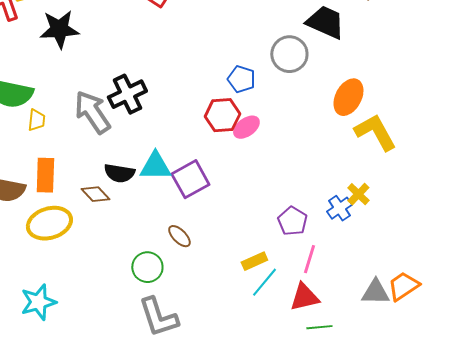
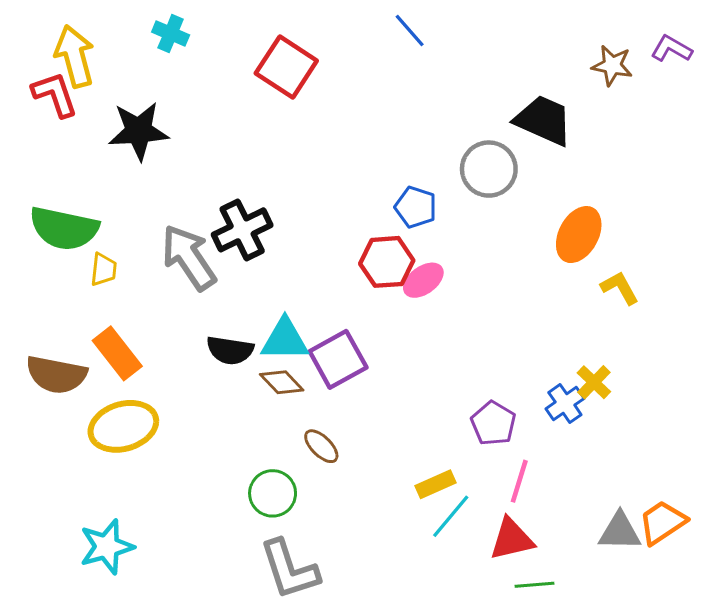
yellow L-shape: (375, 132) -> (620, 288), size x0.6
orange rectangle: (45, 175) -> (117, 353), turned -40
brown diamond: (95, 194) -> (282, 382), moved

